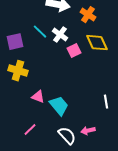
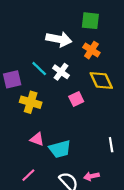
pink square: (74, 51) -> (76, 99), moved
yellow cross: (18, 71) -> (31, 102), moved
cyan trapezoid: (59, 106) -> (60, 149), turned 115

